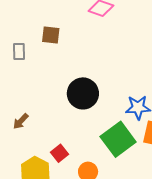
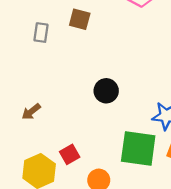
black circle: (83, 93) -> (106, 91), size x0.7
green square: (118, 139) -> (138, 148), turned 36

